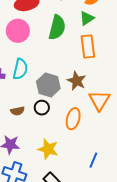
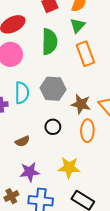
brown star: (77, 81) -> (81, 104), moved
gray hexagon: (48, 85) -> (53, 89), moved
brown semicircle: (17, 111) -> (22, 141), moved

